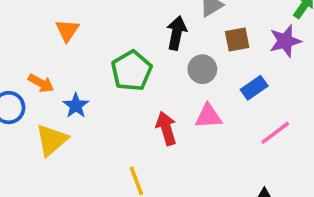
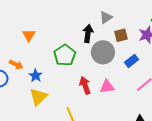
gray circle: (202, 69) -> (103, 52), size x1.5
pink triangle: (208, 116) -> (107, 87), moved
yellow triangle: (52, 140) -> (38, 97), moved

